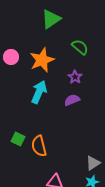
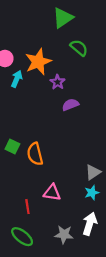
green triangle: (51, 19) -> (63, 18), moved
purple star: (75, 77) -> (57, 82), moved
cyan arrow: (39, 92) -> (17, 79), moved, size x0.7

